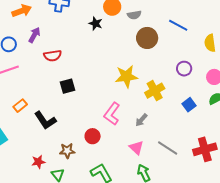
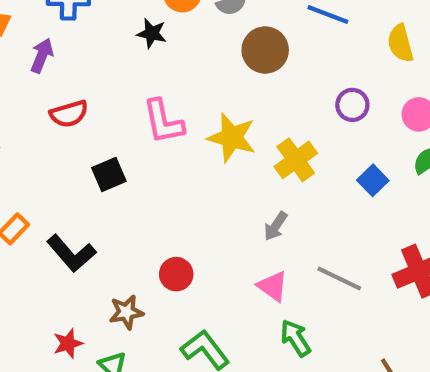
purple arrow: (34, 35) -> (42, 55), moved
yellow star: (126, 76) -> (232, 138), turned 30
pink L-shape: (112, 114) -> (163, 122), moved, turned -40

